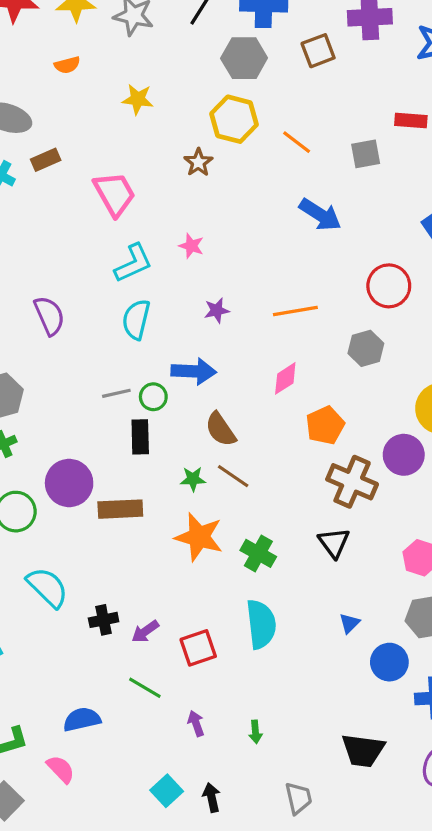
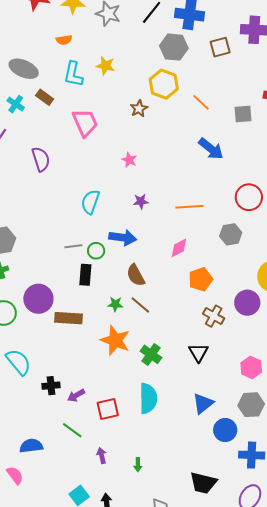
brown rectangle: (46, 160) -> (45, 97), turned 54
cyan L-shape: (133, 263) -> (73, 74), moved, turned 120
purple semicircle: (49, 316) -> (41, 159), moved
brown cross: (352, 482) -> (214, 316), size x0.7
blue triangle: (349, 623) -> (203, 403), size x1.6

